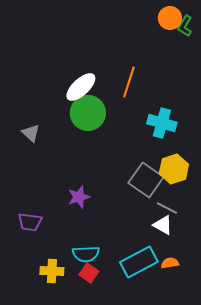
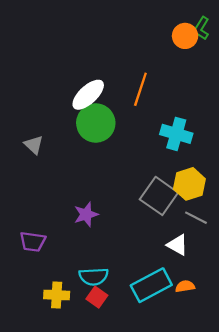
orange circle: (170, 18) -> (185, 36), moved
gray line: (167, 208) -> (196, 218), moved

